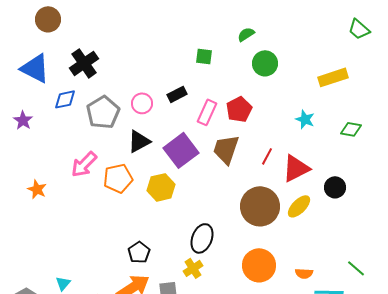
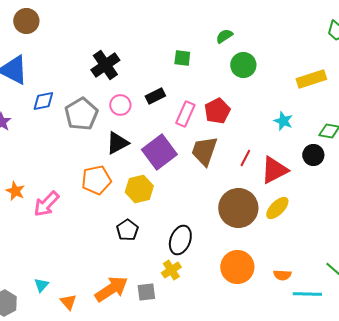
black cross: (84, 63) -> (105, 65), moved
pink arrow: (84, 164) -> (46, 204), moved
black circle: (335, 187) -> (313, 155), moved
black pentagon: (139, 252) -> (127, 230), moved

